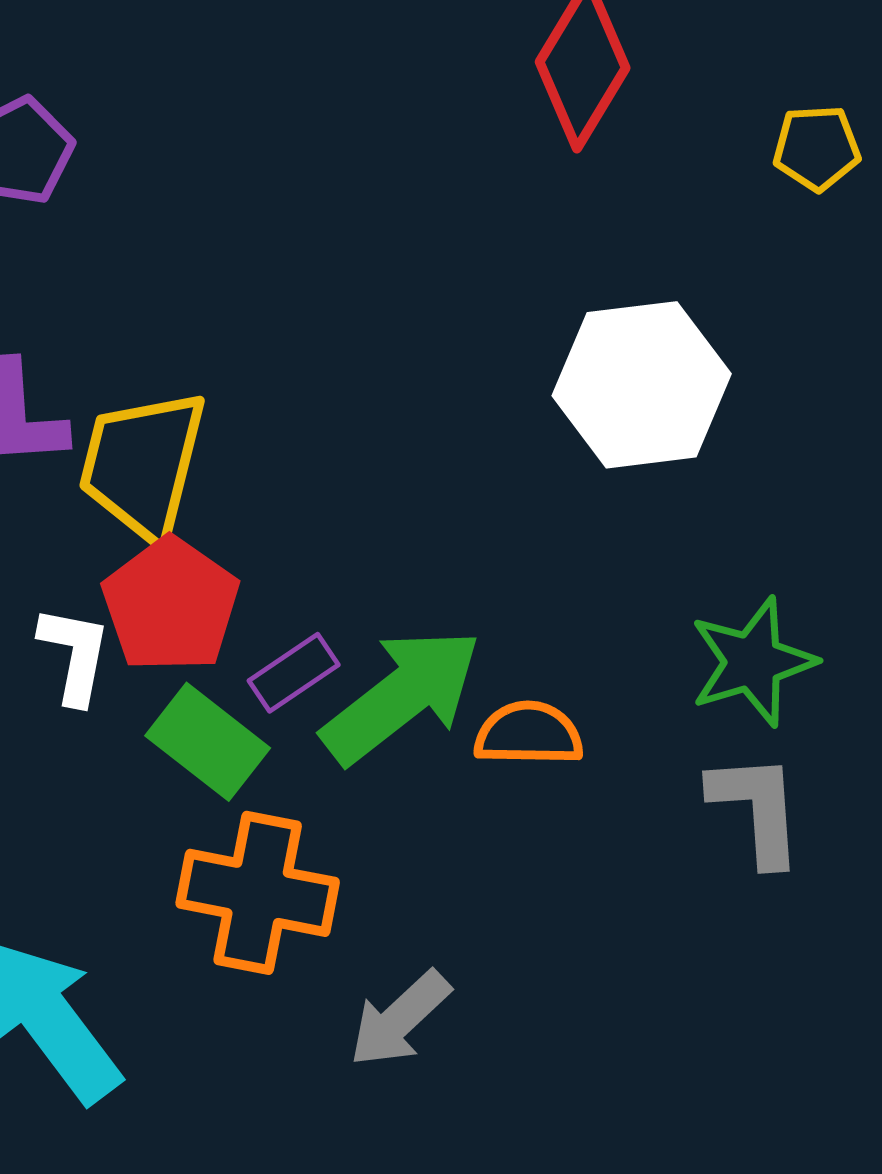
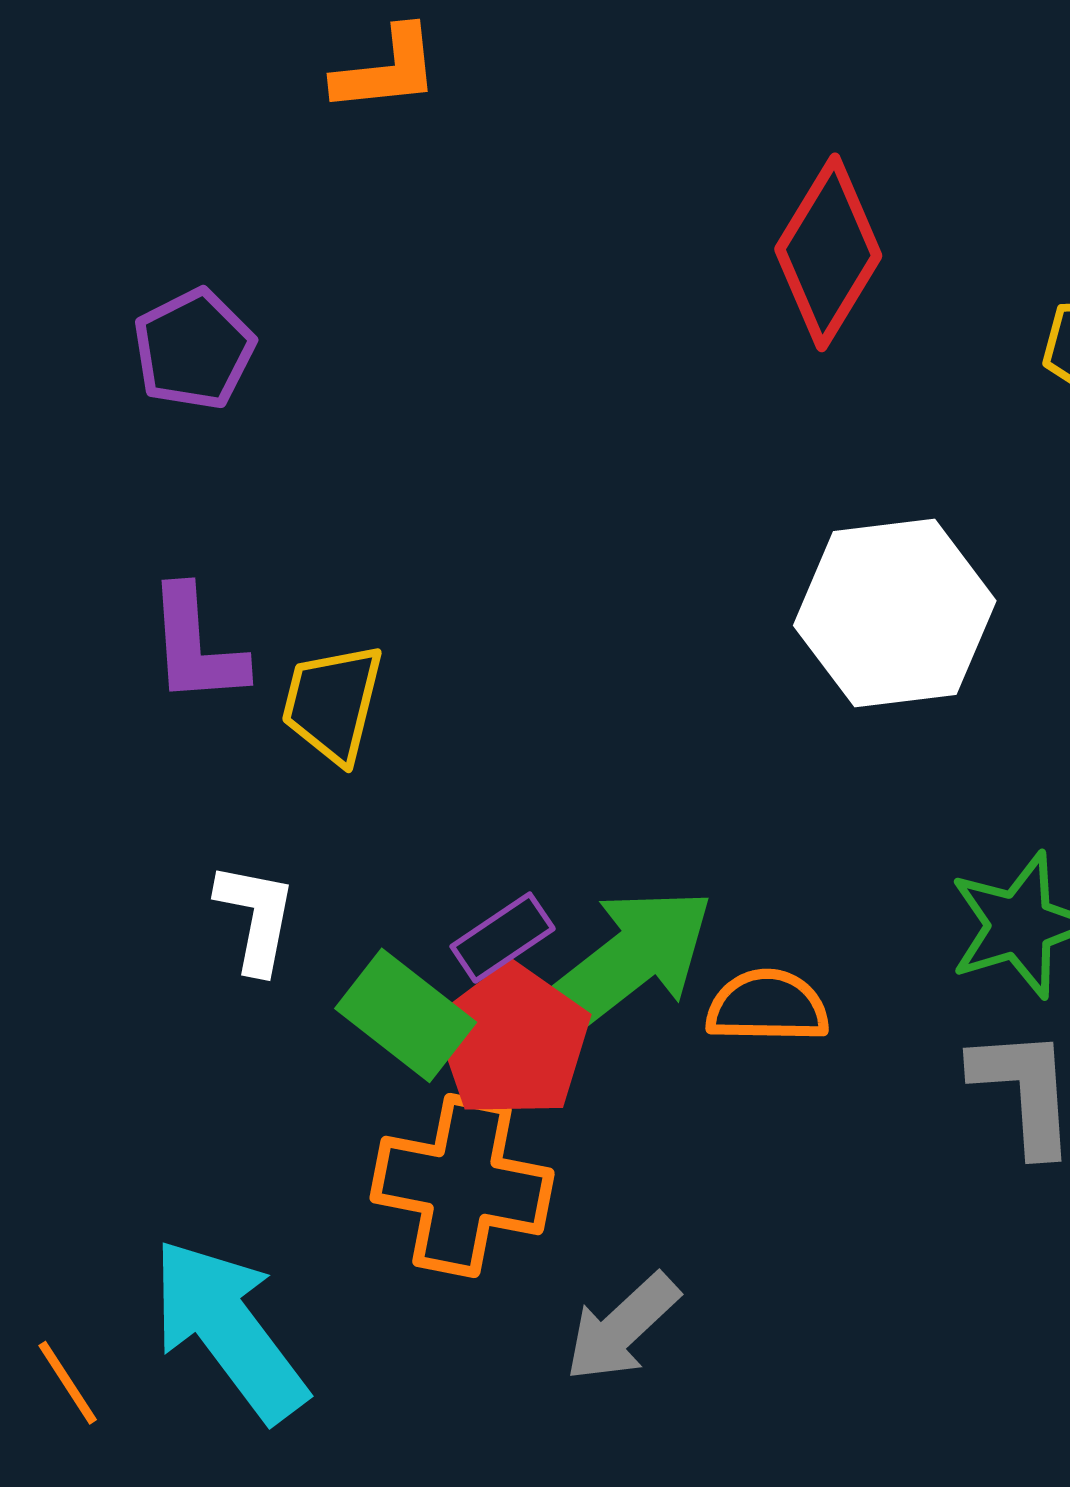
yellow trapezoid: (143, 465) -> (332, 703), size x0.7
red pentagon: (171, 605) -> (513, 1041), moved

